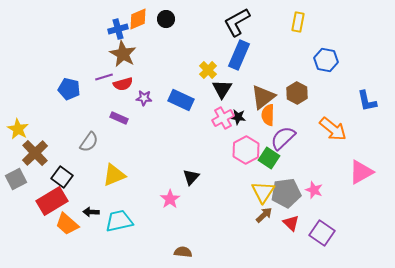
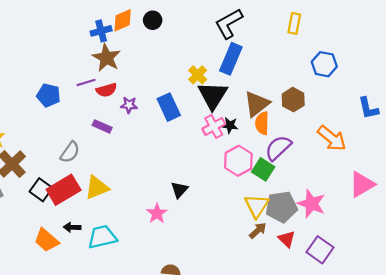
black triangle: (222, 89) -> (213, 95), size x1.4
blue rectangle: (181, 100) -> (169, 107), turned 40
pink star: (314, 190) -> (311, 204), size x1.5
red rectangle: (52, 201) -> (64, 190), moved

